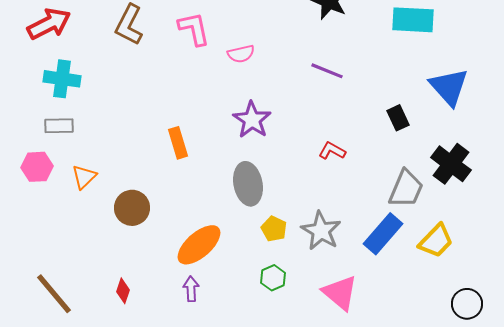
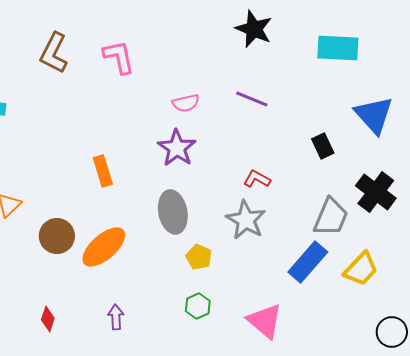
pink semicircle: (241, 54) -> (186, 103), moved
gray star: (321, 231) -> (246, 220), moved
orange ellipse: (199, 245) -> (104, 247), moved

